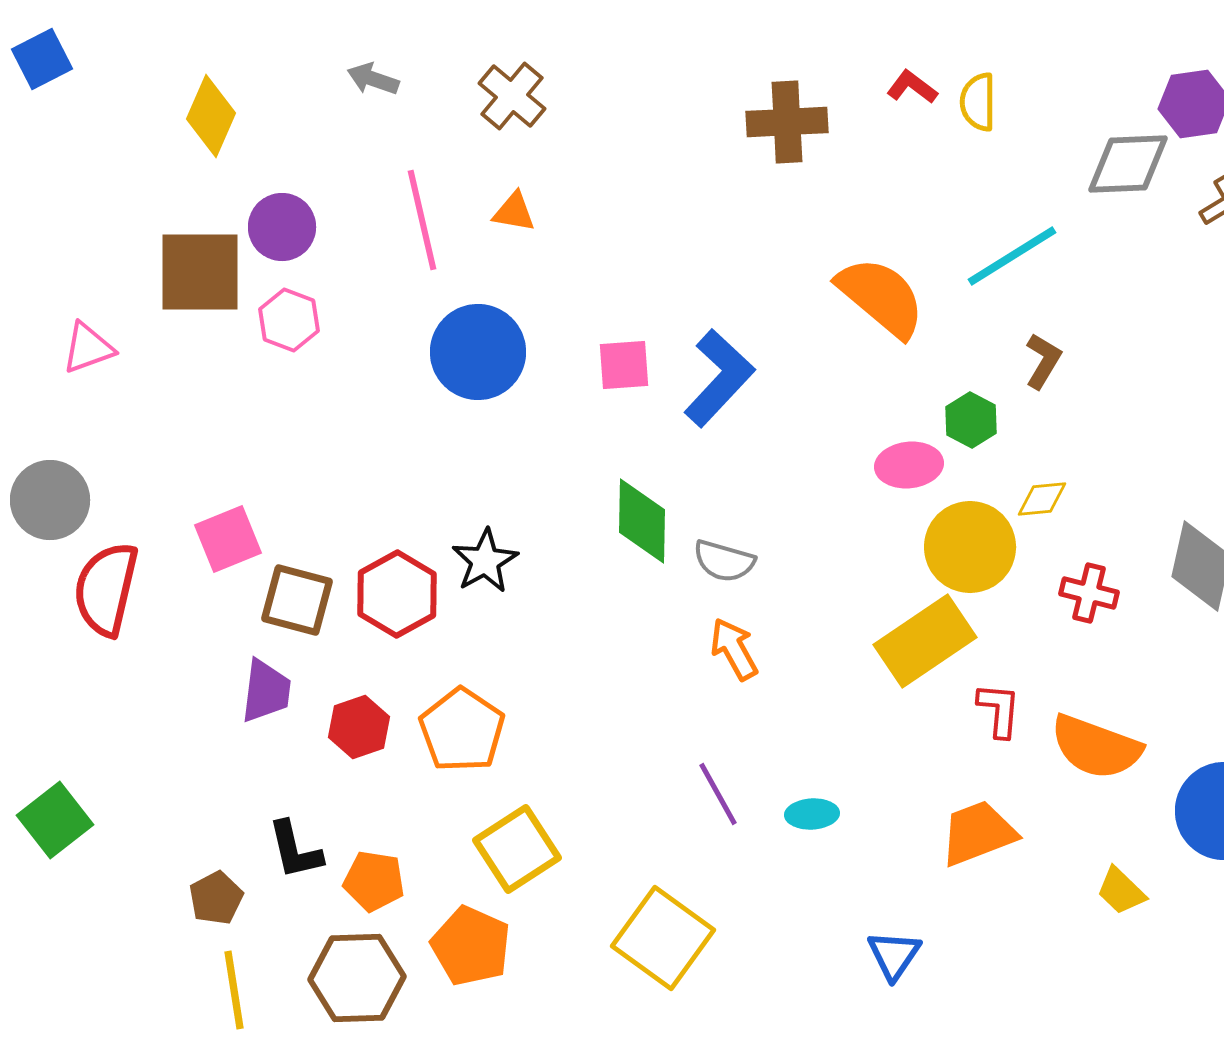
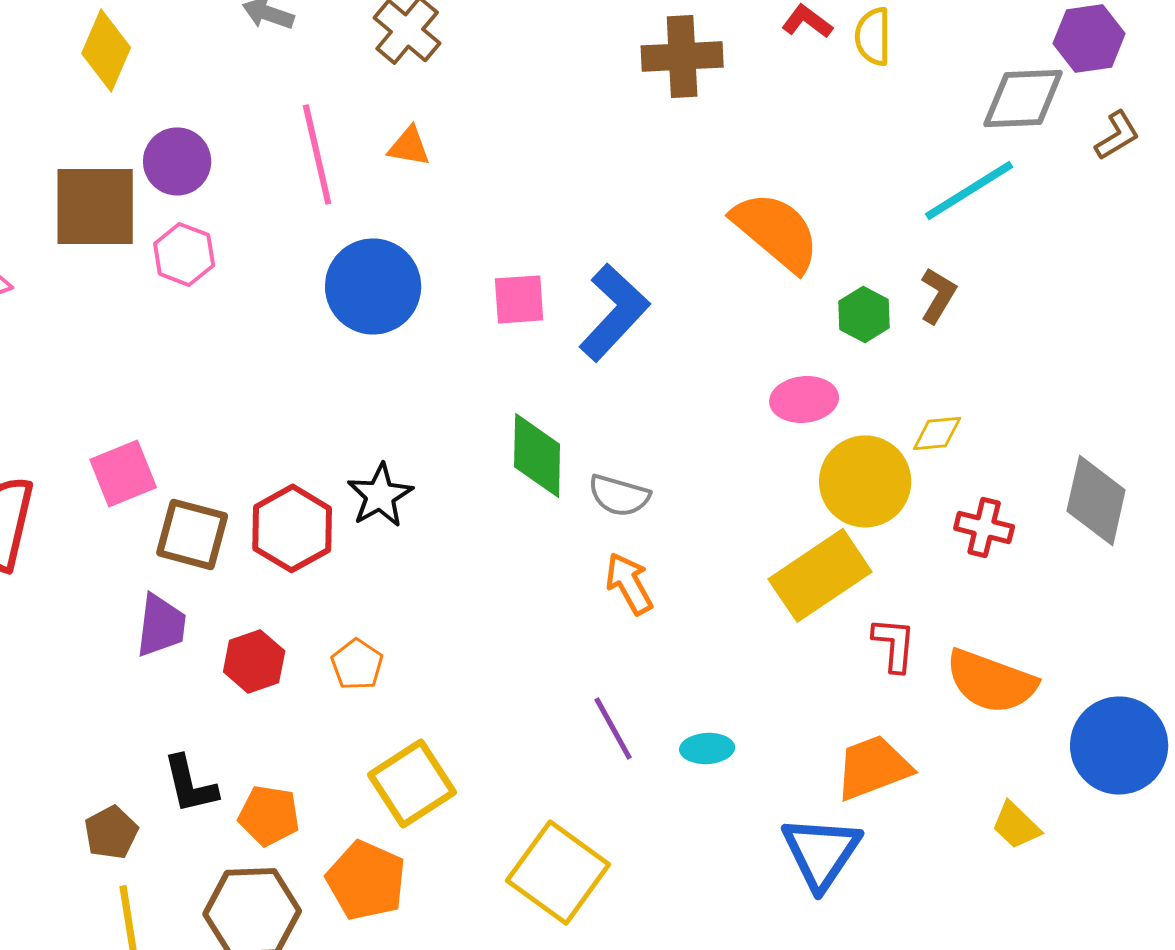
cyan line: (1012, 256) -> (969, 190), moved
green hexagon: (971, 420) -> (864, 314), moved
orange pentagon: (462, 730) -> (357, 664), size x0.6
blue triangle: (894, 955) -> (821, 852), moved, size x1.5

